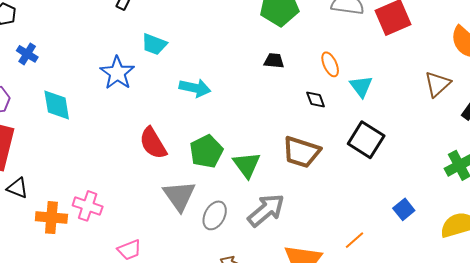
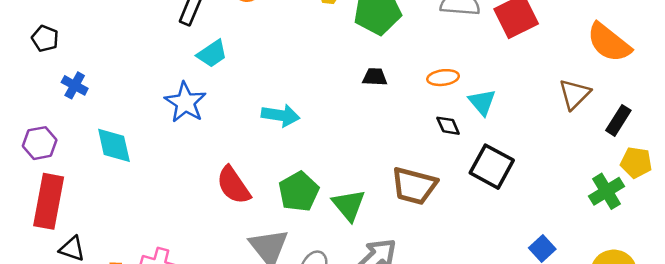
cyan trapezoid: (154, 44) -> (212, 54), moved, turned -52
orange ellipse: (330, 64) -> (443, 78), turned -70
black diamond: (316, 100) -> (448, 126), moved

